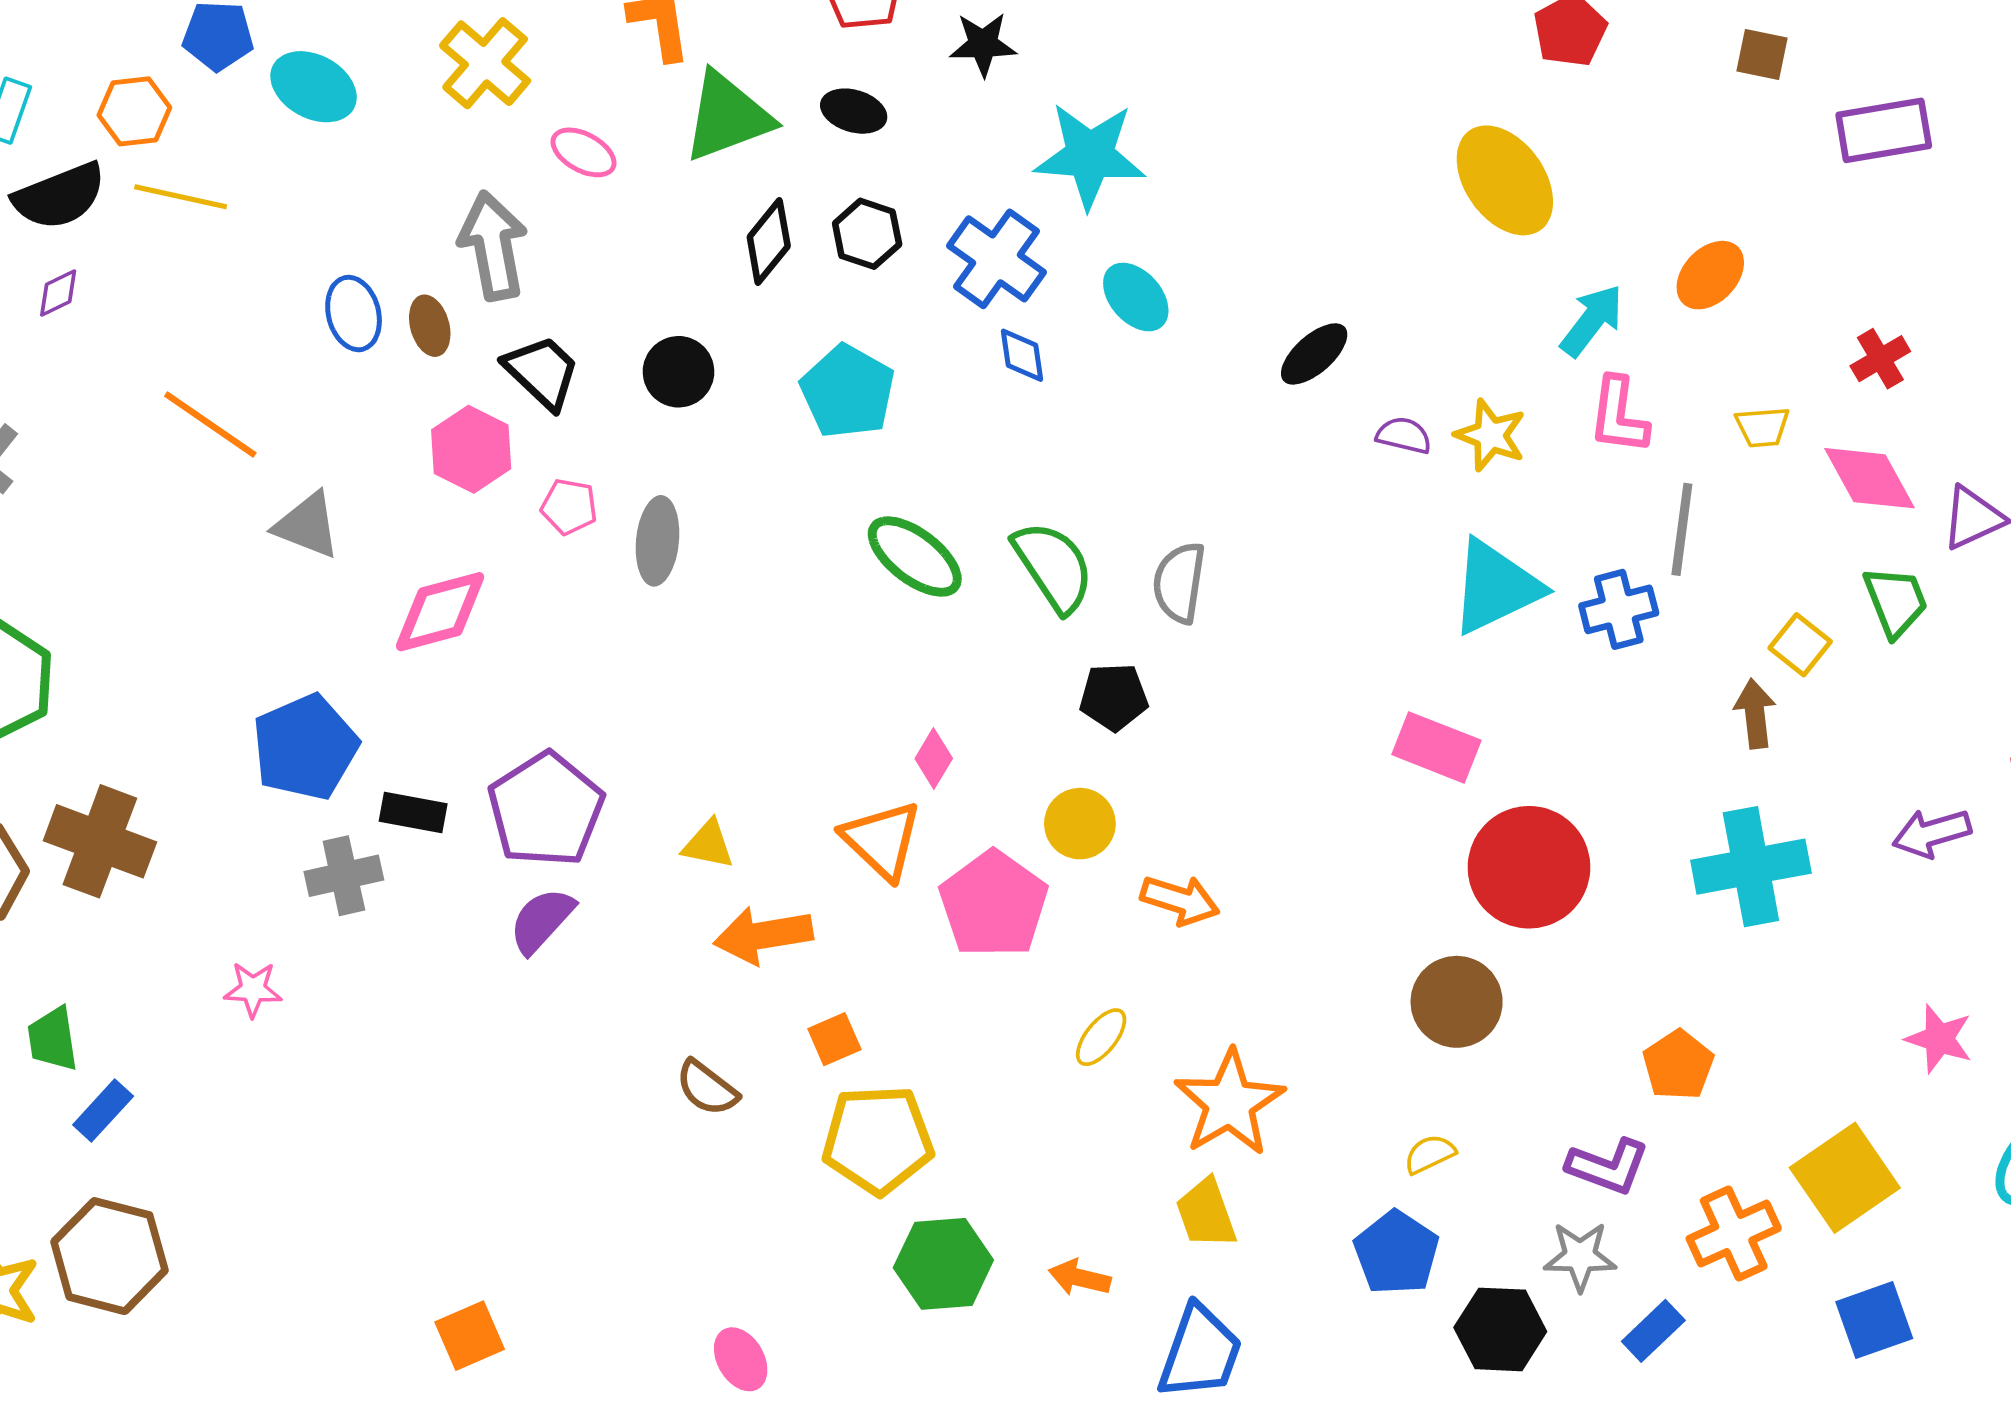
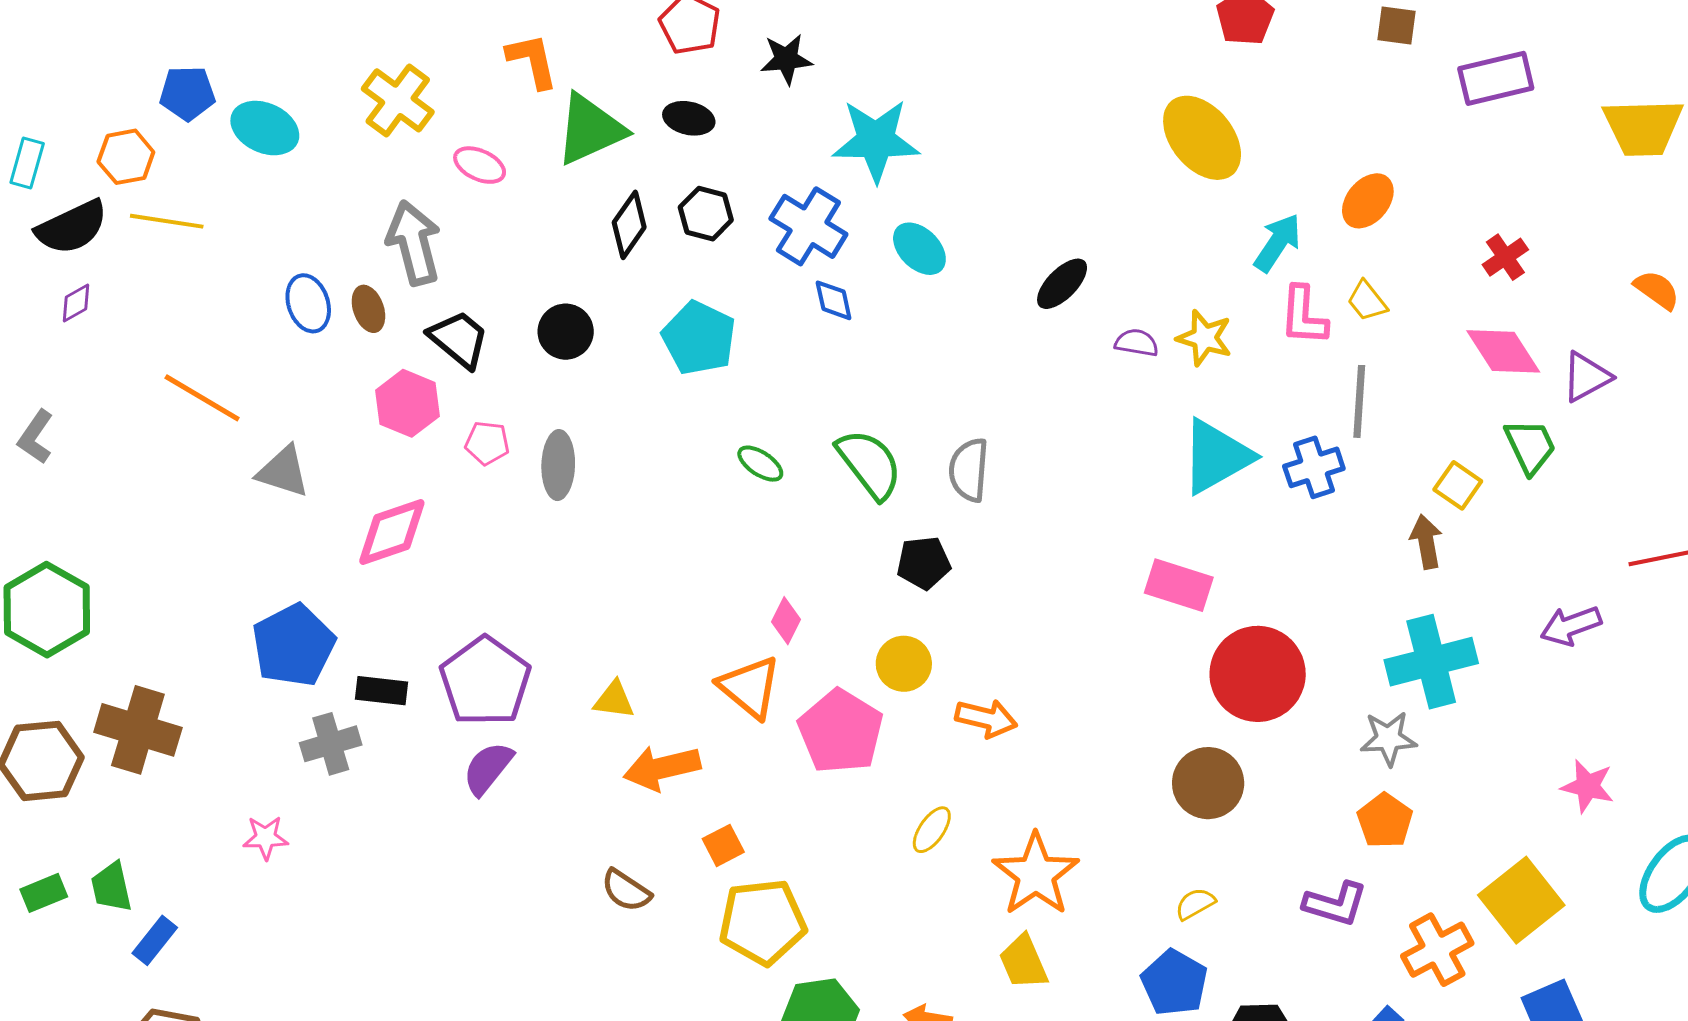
yellow trapezoid: (1762, 427) -> (1367, 301), moved, turned 60
green ellipse: (915, 557) -> (760, 464), size x0.6
gray star: (1580, 1256) -> (1388, 739), moved

